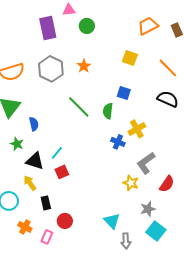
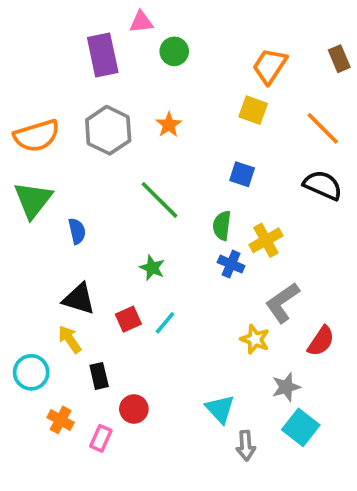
orange trapezoid: (148, 26) -> (270, 66), moved, turned -30
green semicircle: (108, 111) -> (222, 226), moved
green star: (17, 144) -> (152, 268), moved
cyan line: (57, 153) -> (165, 323), moved

